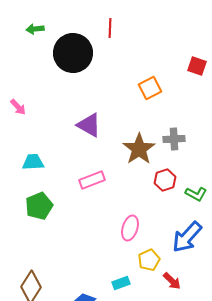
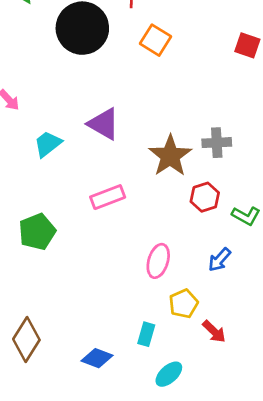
orange square: (150, 88) -> (156, 40), moved, turned -30
cyan trapezoid: (33, 162) -> (48, 144), moved, turned -35
blue arrow: (187, 237) -> (219, 260), moved, size x0.6
cyan rectangle: (121, 283) -> (146, 334), turned -54

